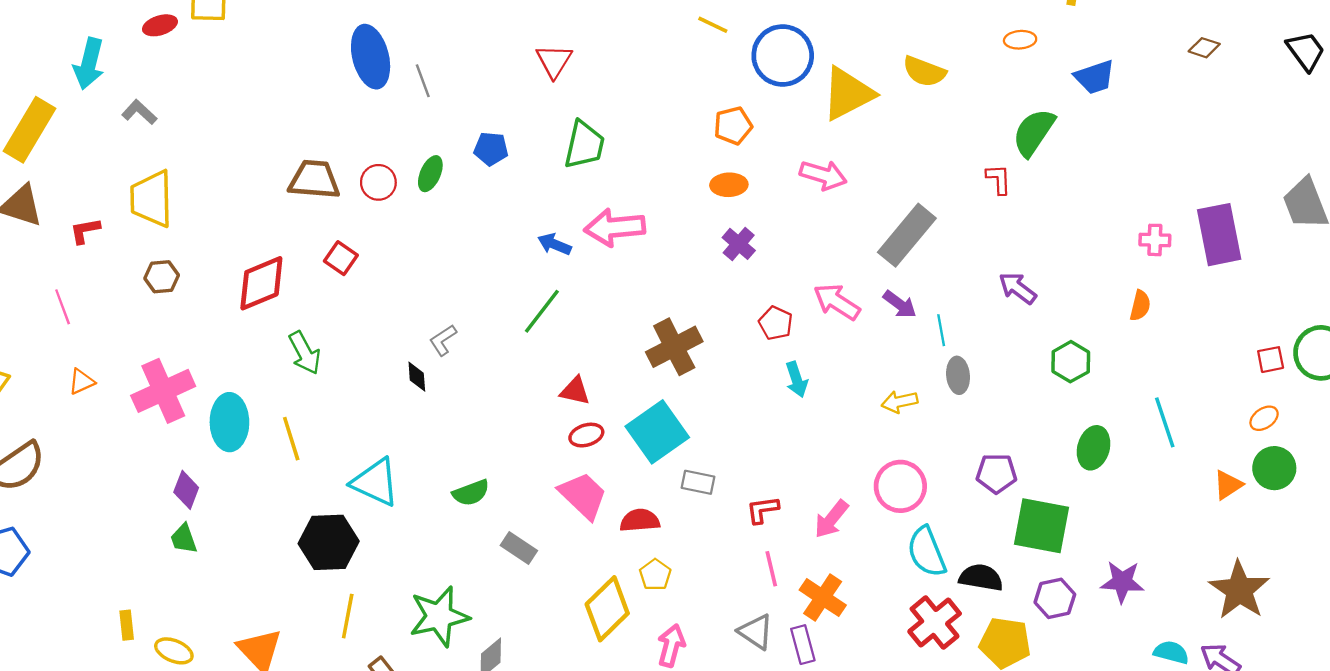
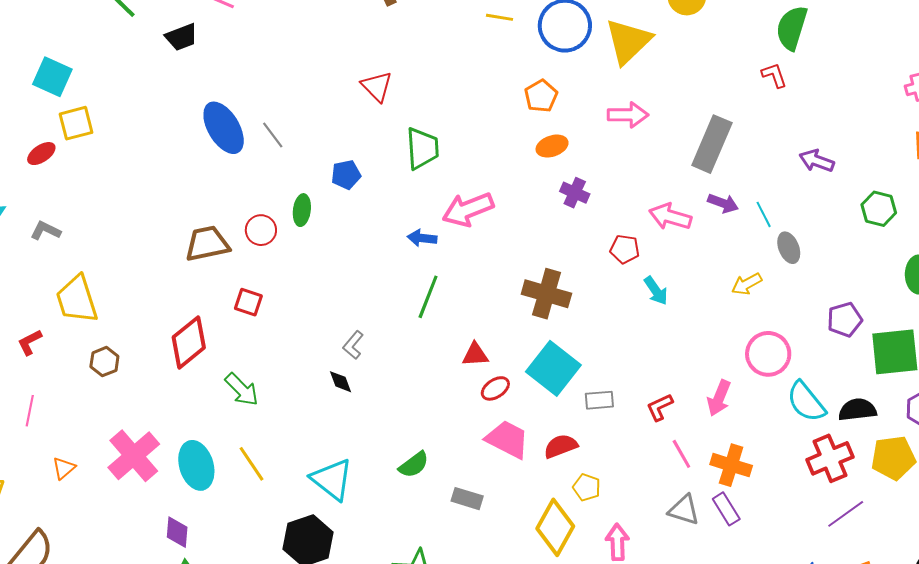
pink line: (63, 307) -> (30, 411), turned 48
brown cross: (674, 347) -> (546, 294), turned -30
cyan triangle: (375, 482) -> (332, 479), turned 30
red cross: (935, 622) -> (830, 458), turned 33

